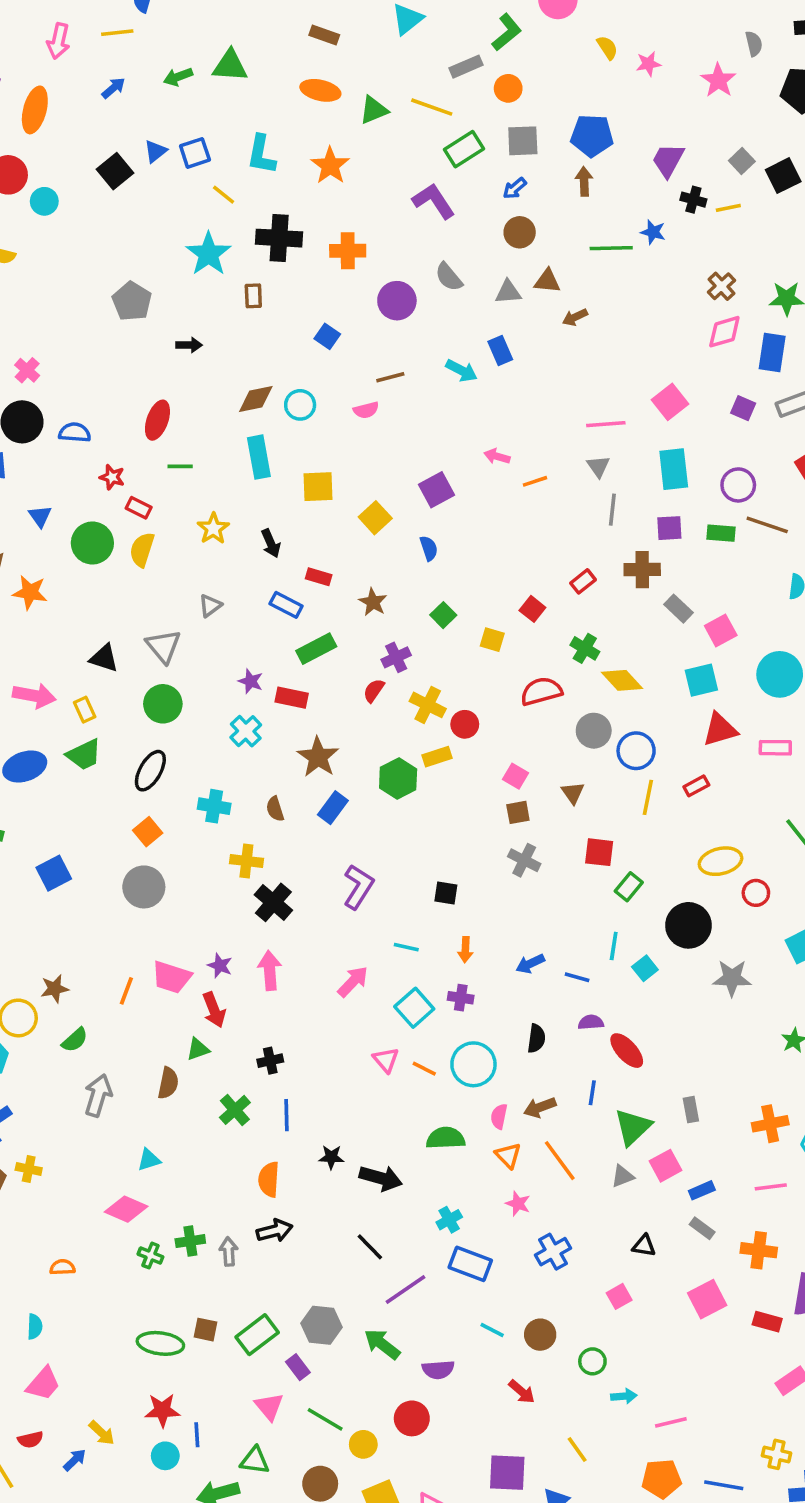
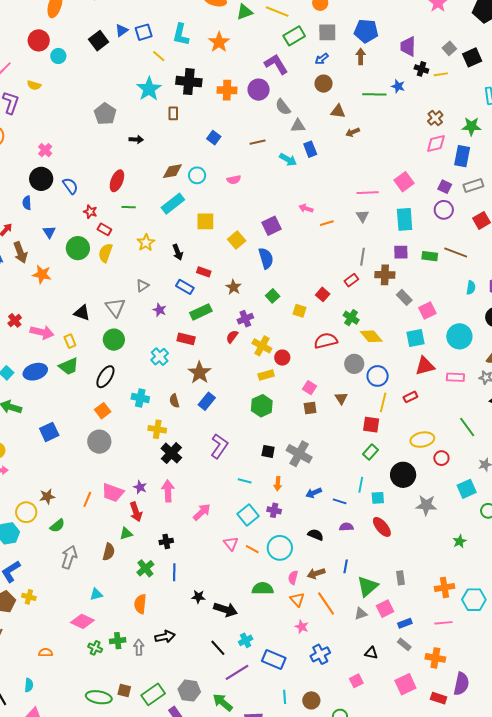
purple trapezoid: (668, 160) -> (408, 46), turned -30
gray triangle: (508, 292) -> (298, 126), moved
purple circle: (397, 301) -> (259, 90), moved
brown line: (390, 377) -> (258, 142), moved
blue semicircle: (75, 432) -> (70, 186), turned 48
cyan rectangle: (259, 457) -> (173, 204), turned 60
purple circle: (738, 485) -> (444, 210), moved
gray line: (612, 510) -> (363, 257), moved
blue semicircle: (429, 548) -> (266, 258), size x1.5
purple star: (251, 681) -> (160, 310), moved
green hexagon: (398, 778) -> (262, 406), moved
red square: (599, 852) -> (371, 425), moved
gray cross: (524, 860) -> (299, 454), moved, size x1.4
cyan square: (645, 968) -> (378, 498), turned 32
pink arrow: (353, 982) -> (202, 512), moved
black semicircle: (536, 1038) -> (316, 535), turned -77
red ellipse: (627, 1051) -> (382, 527), moved
orange semicircle: (269, 1179) -> (140, 604), moved
cyan cross: (449, 1220) -> (246, 640), moved
cyan line: (492, 1330) -> (285, 697), turned 56

